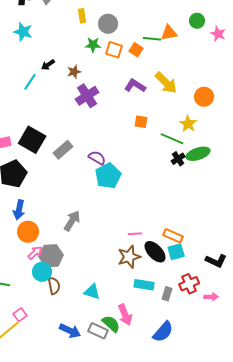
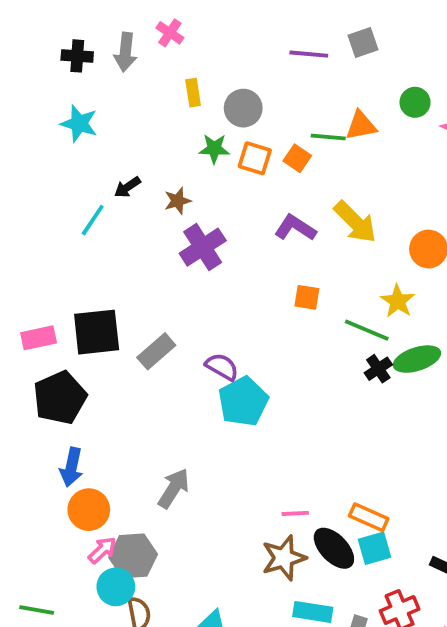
black square: (32, 140) -> (97, 332), turned -36

